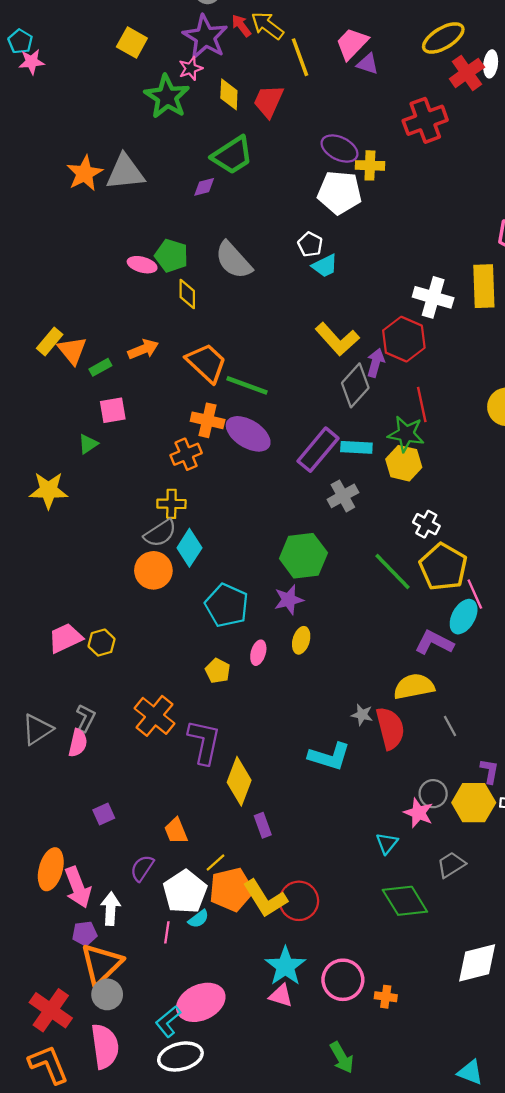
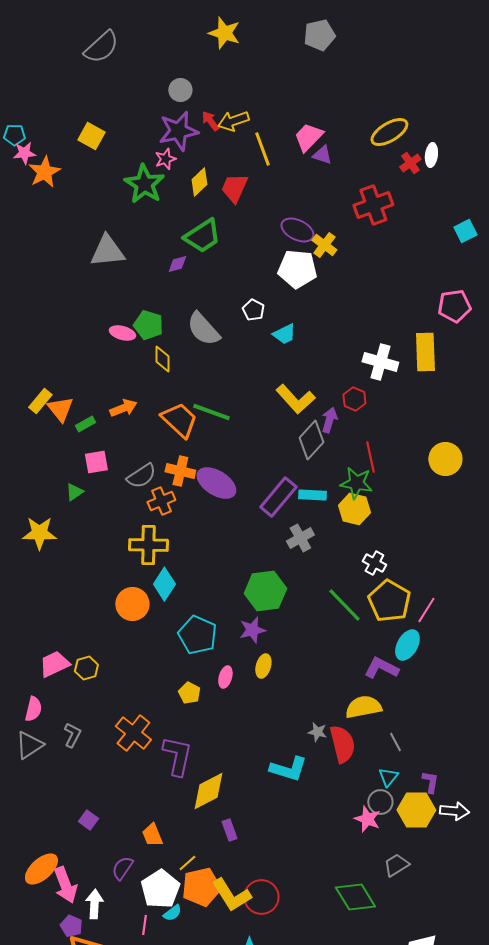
yellow arrow: (267, 26) -> (233, 121), turned -56
purple star: (205, 37) -> (178, 131), turned 30
cyan pentagon: (20, 41) -> (14, 135), turned -30
yellow square: (132, 42) -> (91, 136), moved
red cross: (467, 73) -> (410, 163), size x0.7
yellow diamond: (229, 94) -> (199, 182), turned 44
yellow cross: (370, 165) -> (324, 245), turned 35
orange star: (85, 173) -> (44, 172), moved
white pentagon: (310, 244) -> (253, 310), moved
red hexagon: (404, 339) -> (354, 399), size x0.6
green line: (247, 385) -> (211, 412), moved
yellow cross: (171, 504) -> (148, 545), size x1.5
gray semicircle: (160, 533) -> (141, 476), moved
pink line: (475, 594) -> (426, 610), moved, turned 56
pink semicircle: (78, 743) -> (33, 709), moved
yellow diamond: (239, 781) -> (208, 791), turned 42
purple square: (104, 814) -> (88, 820), turned -30
cyan triangle: (387, 843) -> (388, 777), moved
orange ellipse: (51, 869) -> (41, 869), turned 33
purple pentagon: (85, 934) -> (71, 926), turned 30

